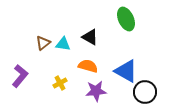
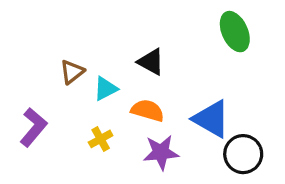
green ellipse: (126, 19) -> (235, 32), moved
cyan triangle: (63, 44) -> (106, 89), moved, turned -35

